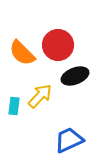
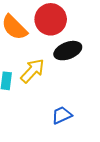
blue trapezoid: (69, 140) -> (62, 115), size x0.7

